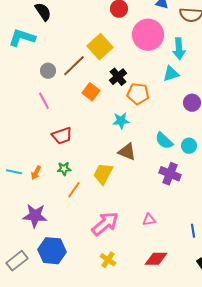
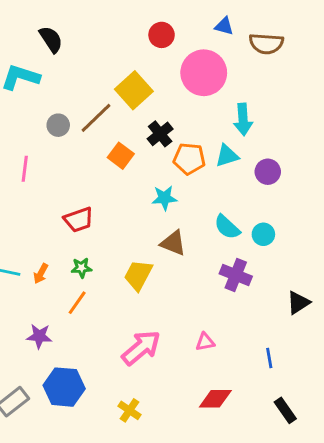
cyan arrow: (179, 49) -> (243, 119), moved
cyan triangle: (171, 74) -> (227, 156), moved
pink line: (44, 101) -> (25, 169), moved, turned 36
orange line: (74, 190) -> (77, 303), moved
purple star: (35, 216) -> (39, 336), size x0.7
yellow cross: (108, 260) -> (130, 410), moved

